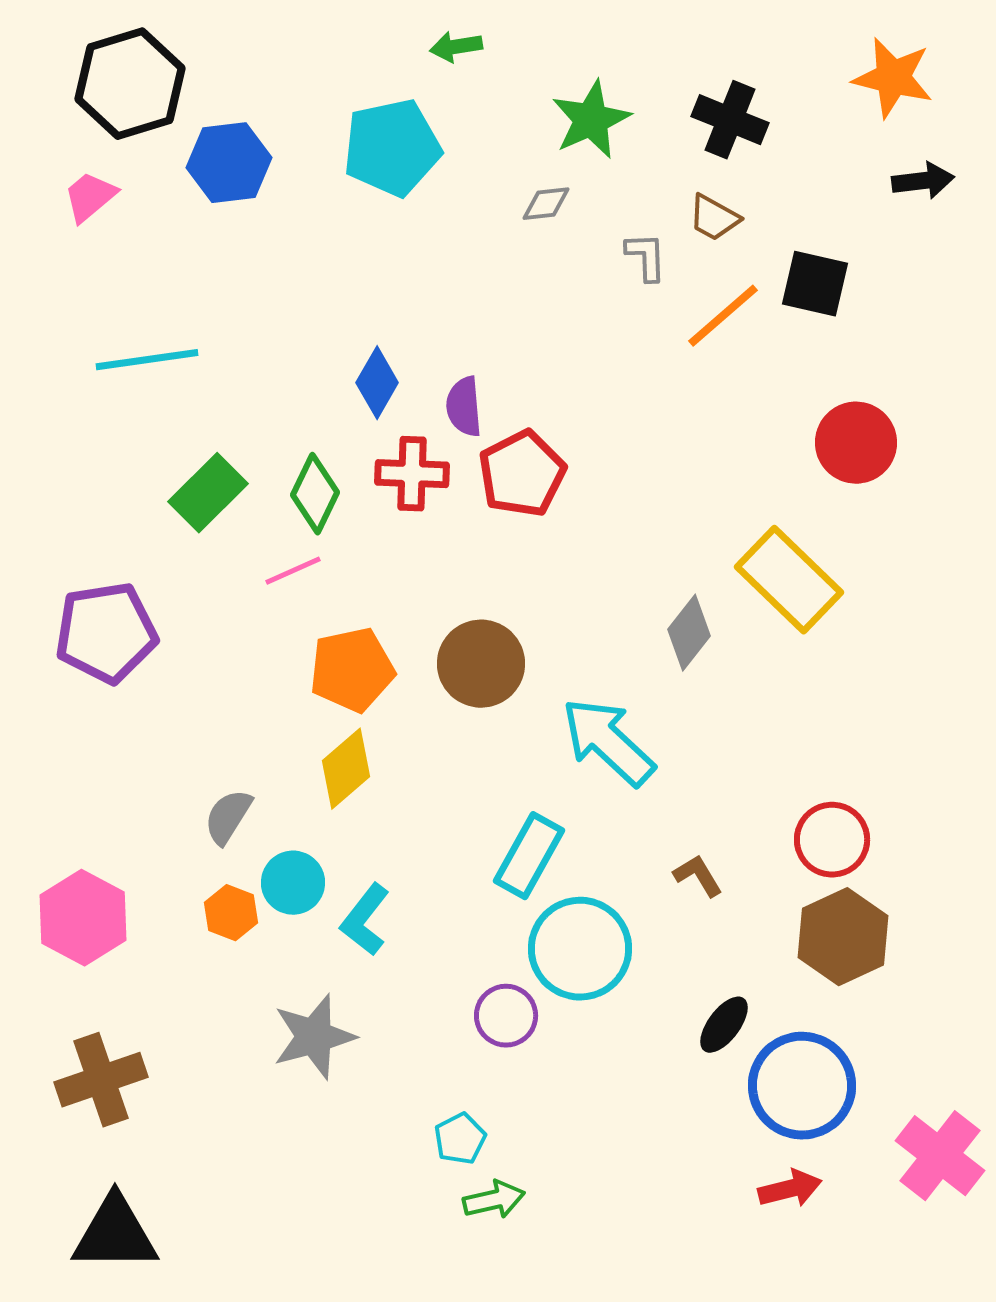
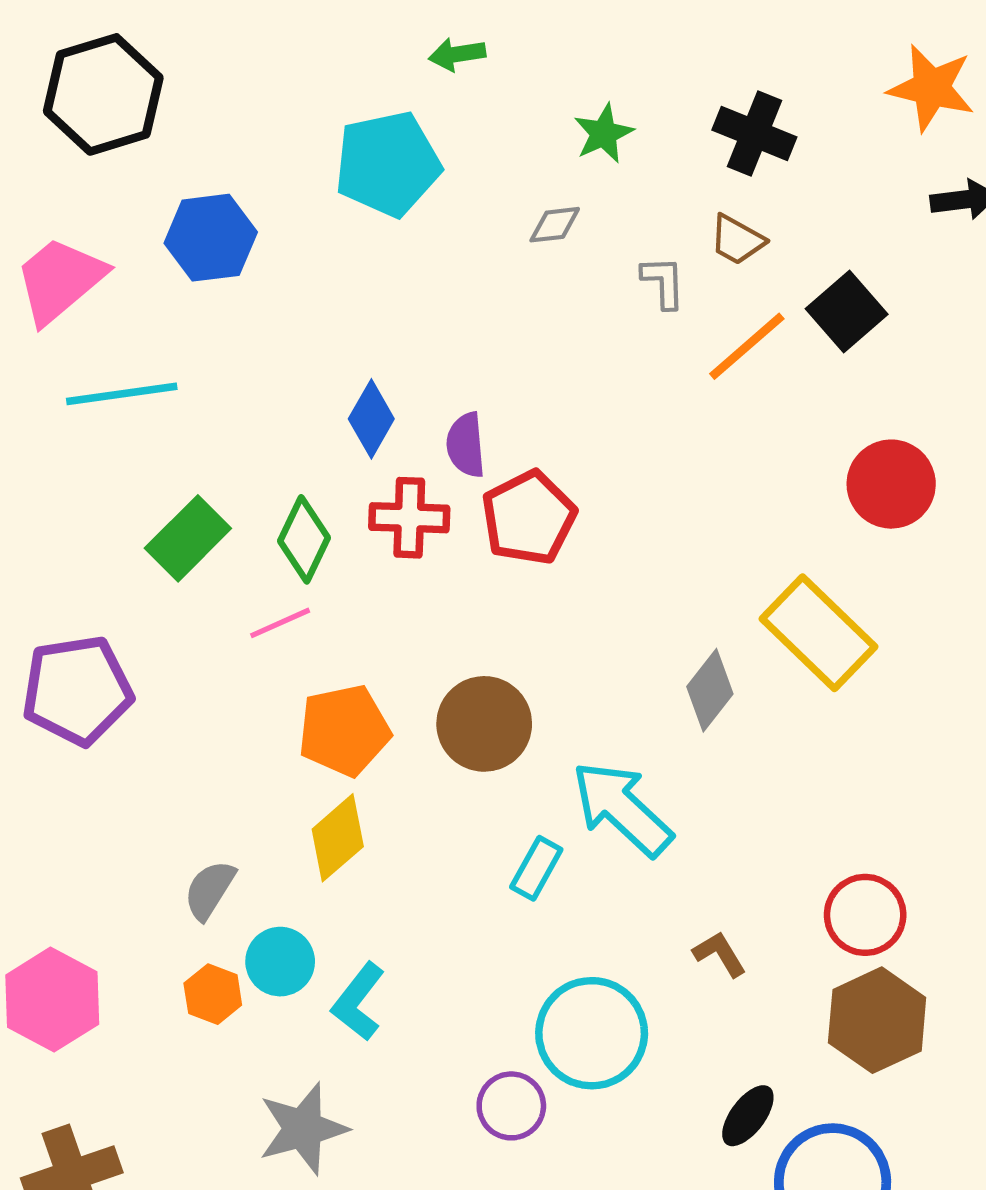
green star: (591, 120) -> (604, 133), size x0.7
blue hexagon: (229, 163) -> (211, 238), moved
pink trapezoid: (90, 197) -> (60, 280), moved, size x1.6
black square: (815, 284) -> (847, 311), turned 36
cyan rectangle: (529, 856) -> (536, 868), moved, size x0.7

